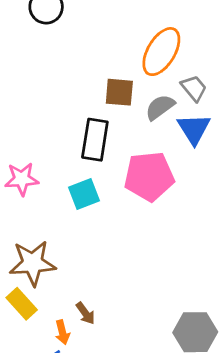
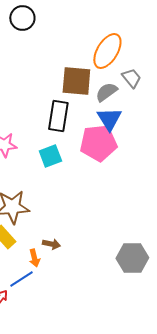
brown square: (119, 92) -> (76, 81), size x1.4
blue triangle: (194, 129) -> (109, 119), moved
brown arrow: (85, 313) -> (51, 244), turned -42

